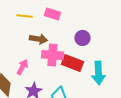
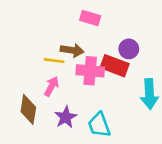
yellow line: (24, 16) -> (54, 61), moved
red rectangle: (72, 63) -> (115, 66), moved

